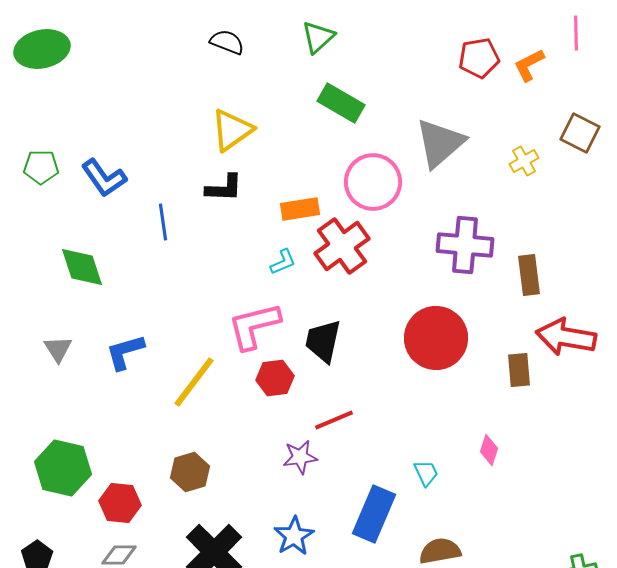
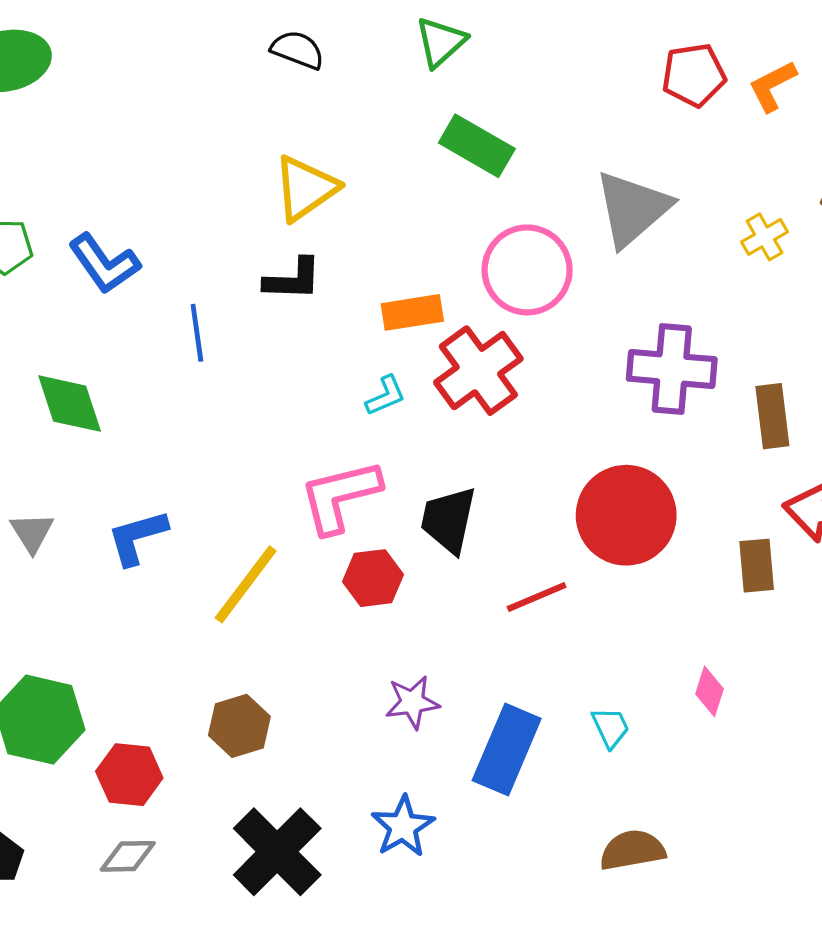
red line: (334, 420) -> (537, 597), moved
blue rectangle: (374, 514) -> (507, 749), moved

